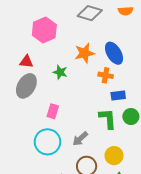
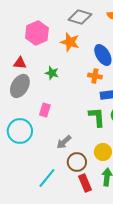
orange star: (84, 53) -> (70, 42), moved, turned 30
gray arrow: (80, 139) -> (64, 142), moved
cyan circle: (47, 142) -> (20, 131), moved

